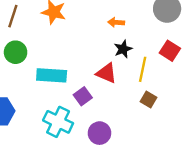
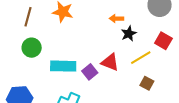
black star: (123, 49) -> (129, 34), moved
yellow line: (143, 69) -> (141, 58), turned 50
purple square: (83, 96) -> (90, 72), moved

